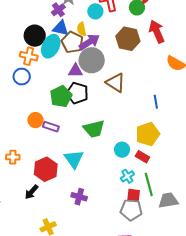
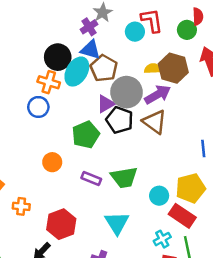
yellow semicircle: (82, 29) -> (153, 69), moved, turned 96
purple arrow: (89, 42) -> (158, 95), moved
purple triangle: (75, 71) -> (106, 104), turned -35
black pentagon: (77, 93) -> (120, 120), moved
purple rectangle: (51, 127) -> (91, 179), moved
cyan circle: (122, 150) -> (159, 196), moved
red rectangle: (142, 157) -> (182, 216), size x1.5
cyan triangle: (74, 159) -> (117, 223), moved

